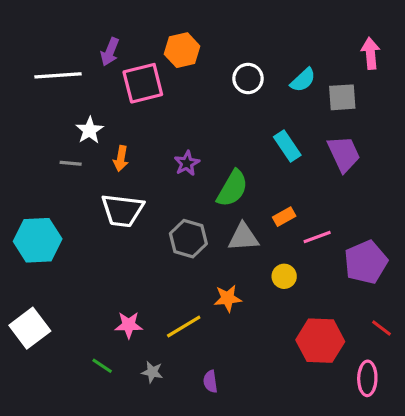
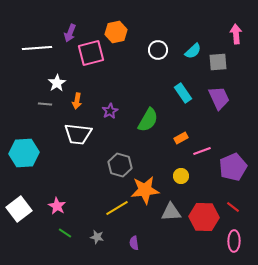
purple star: (187, 163) -> (110, 111), moved
gray triangle: (243, 237) -> (171, 212), moved
gray hexagon: (188, 239) -> (120, 165), moved
orange star: (228, 298) -> (145, 190), size x1.6
pink star: (129, 325) -> (57, 206), moved, turned 30
red line: (381, 328) -> (233, 207), moved

